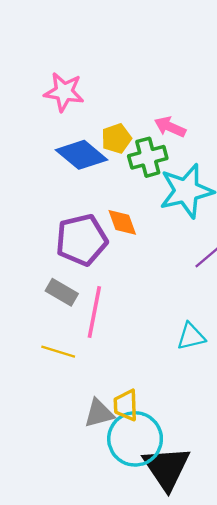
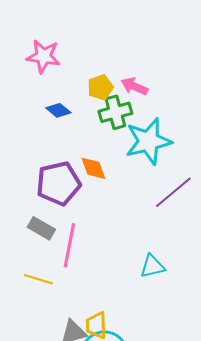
yellow pentagon: (116, 139) -> (100, 87), moved
blue diamond: (81, 155) -> (58, 110), size x0.6

